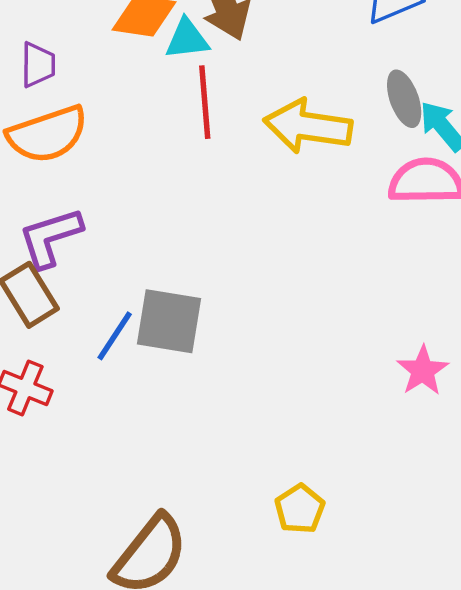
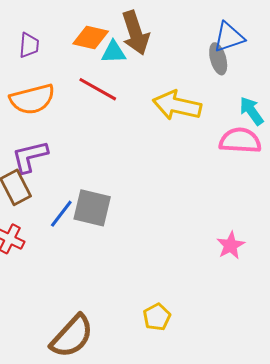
purple trapezoid: (38, 65) -> (29, 45), moved
gray ellipse: (404, 99) -> (218, 59), moved
red line: (205, 102) -> (98, 89), moved, turned -60

